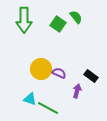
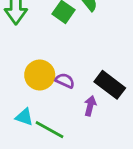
black rectangle: (91, 76) -> (110, 85), size x1.5

